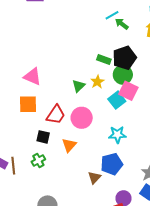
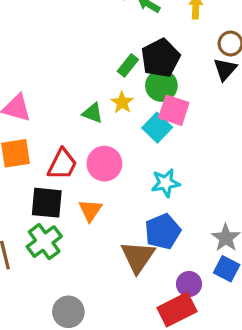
green rectangle: (104, 60) -> (128, 65), turned -64
green triangle: (79, 86) -> (93, 113), turned -48
black square: (43, 137) -> (47, 203), size x1.5
green cross: (38, 161) -> (44, 242), size x1.5
brown triangle: (94, 177) -> (138, 257), size x1.6

